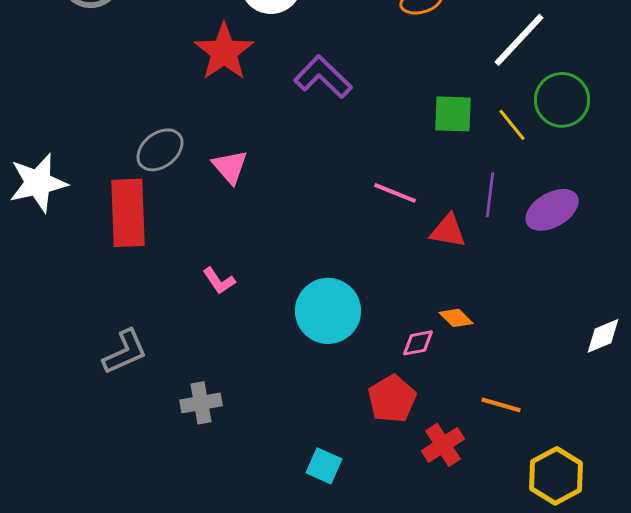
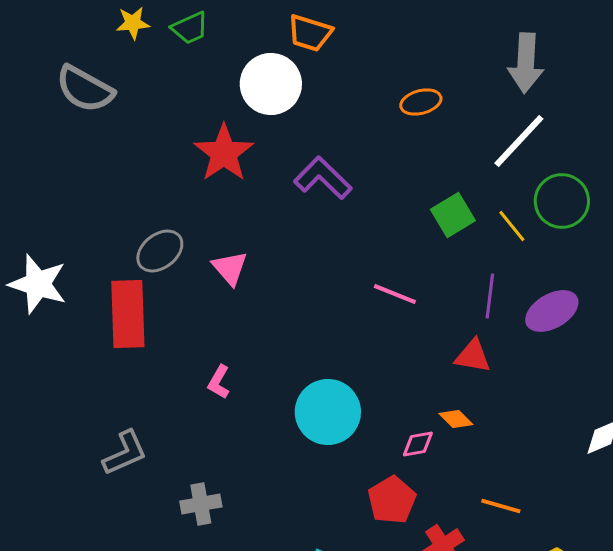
green square: (453, 114) -> (453, 215), turned -33
white star: (38, 183) -> (38, 284), turned 30
red triangle: (448, 231) -> (473, 356), moved
pink L-shape: (219, 281) -> (219, 382), turned 64

